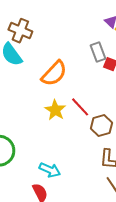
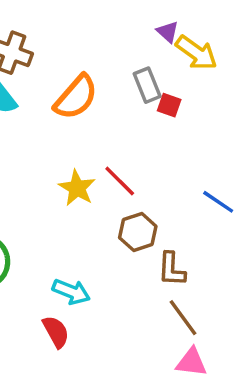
orange semicircle: (54, 73) -> (76, 97), moved
brown hexagon: (101, 126) -> (138, 232), moved

